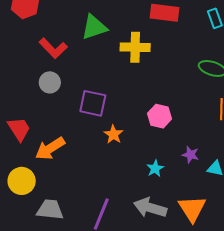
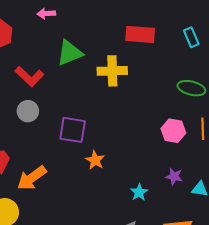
pink hexagon: (160, 116) -> (173, 131), moved

